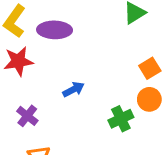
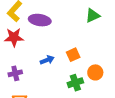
orange square: (150, 68) -> (73, 55), moved
purple cross: (27, 116) -> (15, 73), turned 32

